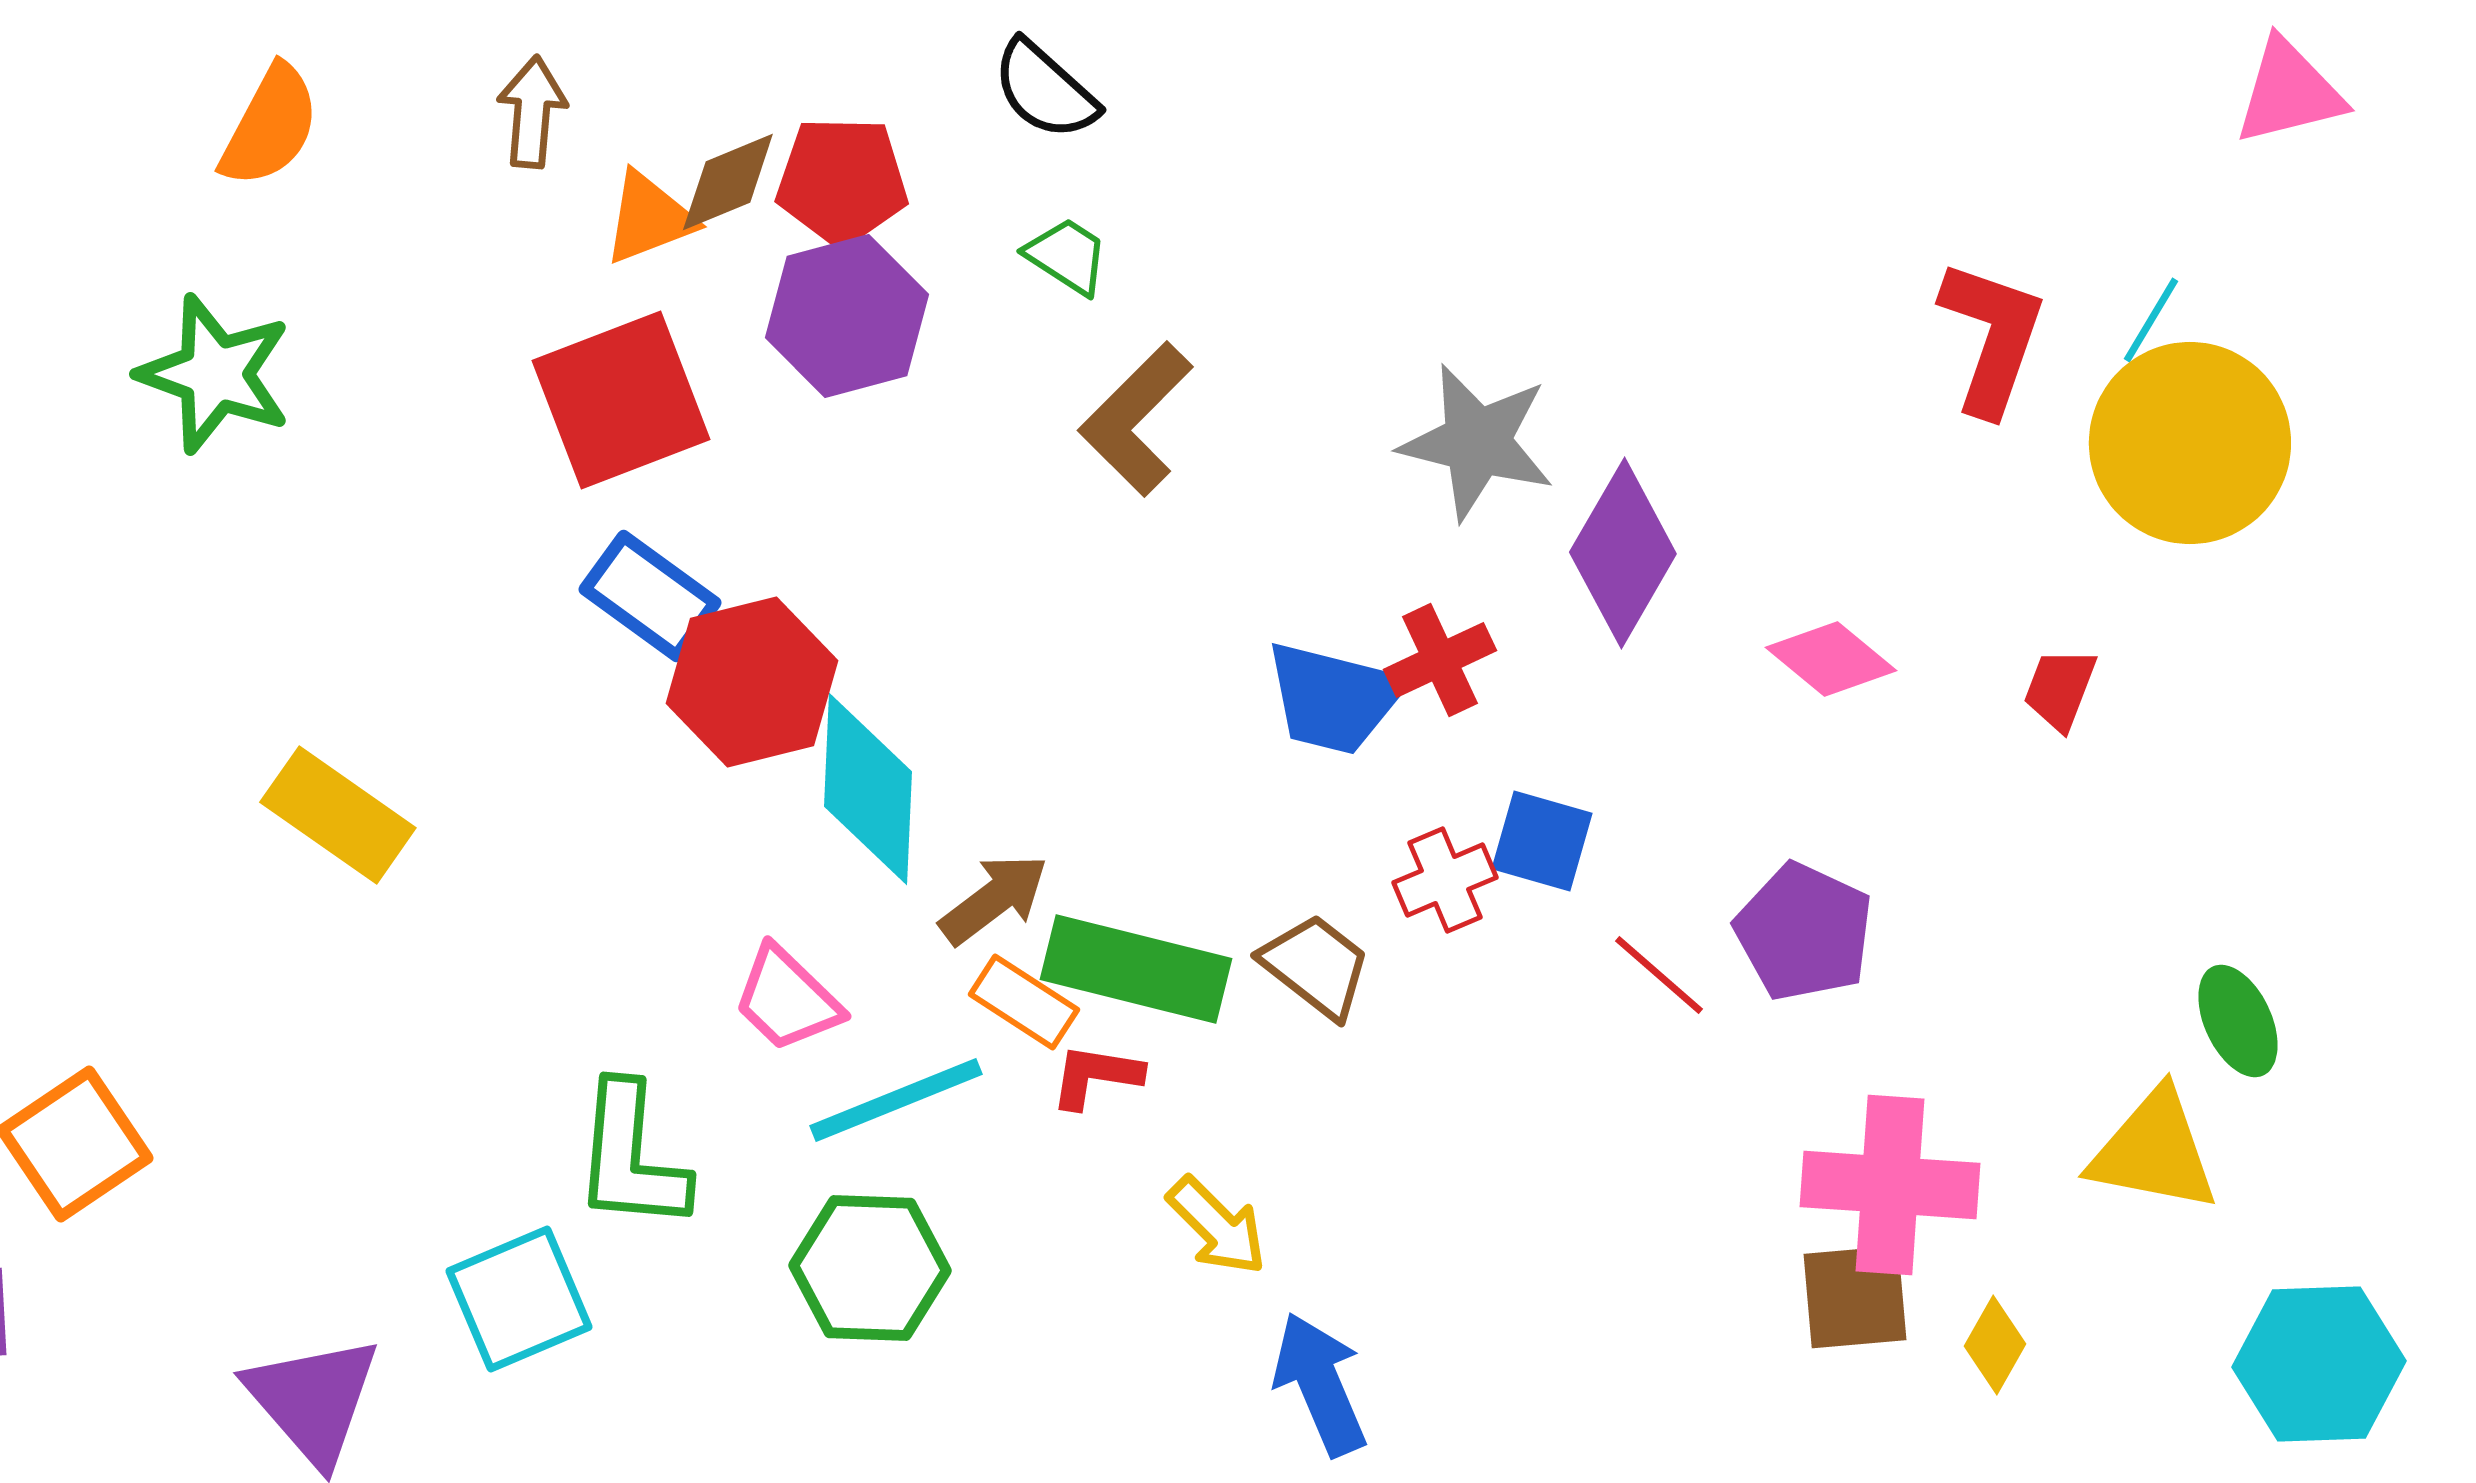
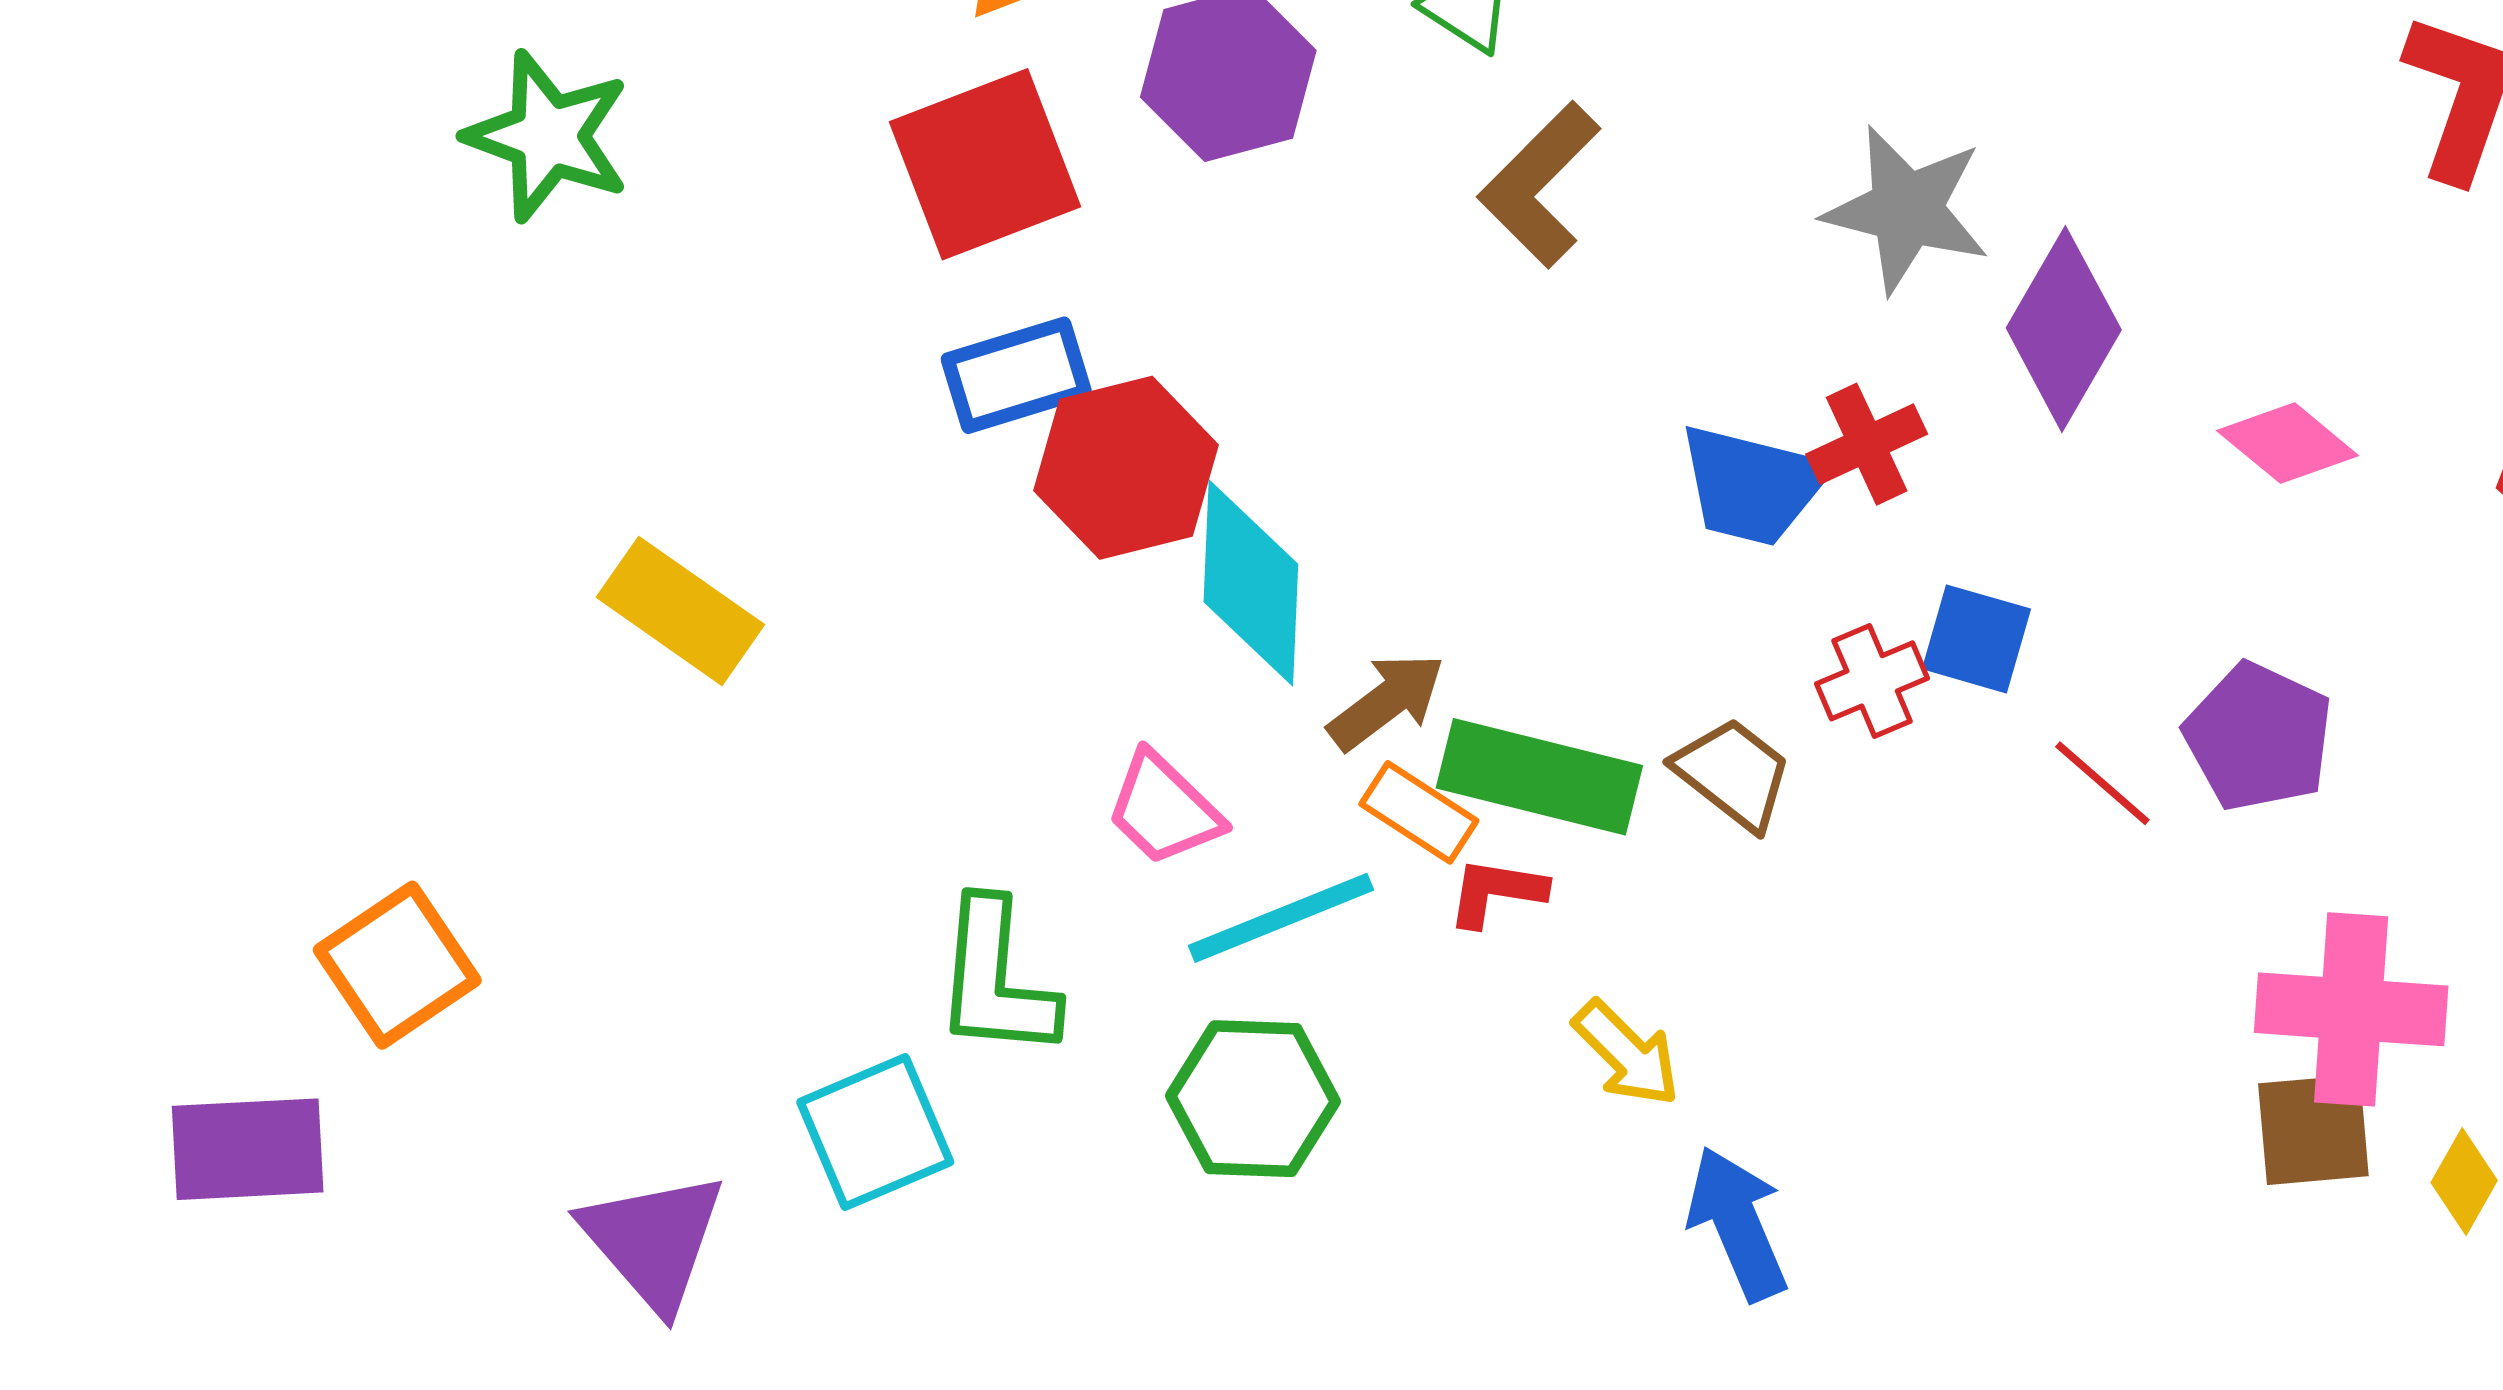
blue rectangle: (650, 596) -> (1016, 375), turned -53

